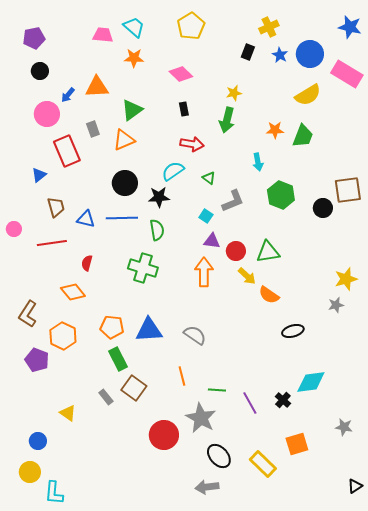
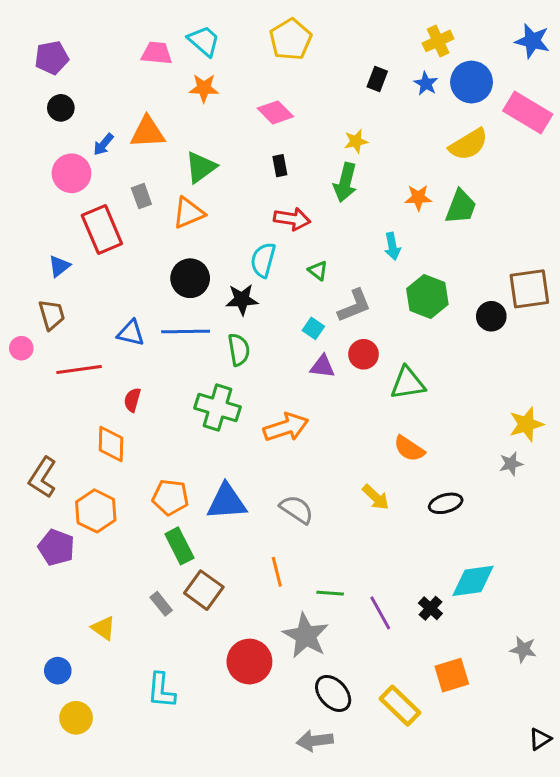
yellow cross: (269, 27) -> (438, 41), moved
cyan semicircle: (173, 171) -> (263, 260), turned -40
brown trapezoid: (56, 207) -> (52, 315), moved
red circle: (236, 251) -> (364, 354), moved
orange arrow: (204, 272) -> (286, 427), moved, turned 72
yellow arrow: (247, 276) -> (376, 497), moved
orange diamond: (73, 292) -> (111, 444), turned 40
yellow circle: (30, 472) -> (76, 718), moved
cyan L-shape: (54, 493) -> (161, 690), moved

